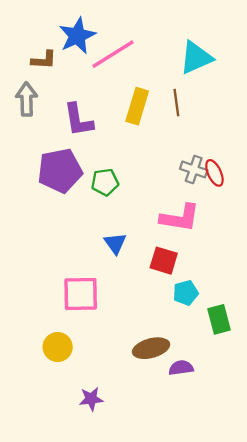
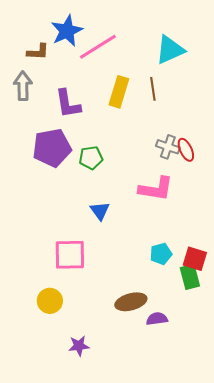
red square: (164, 261) -> (195, 259), moved

